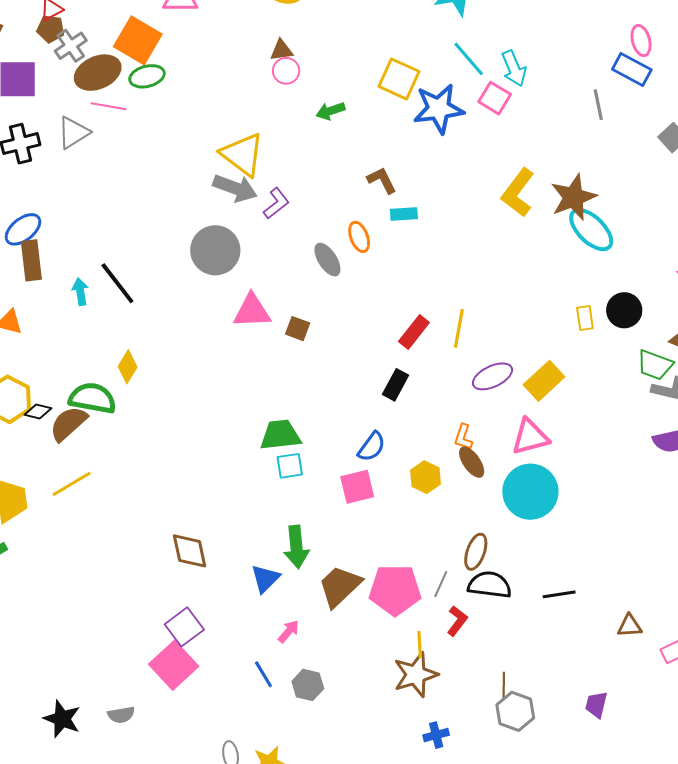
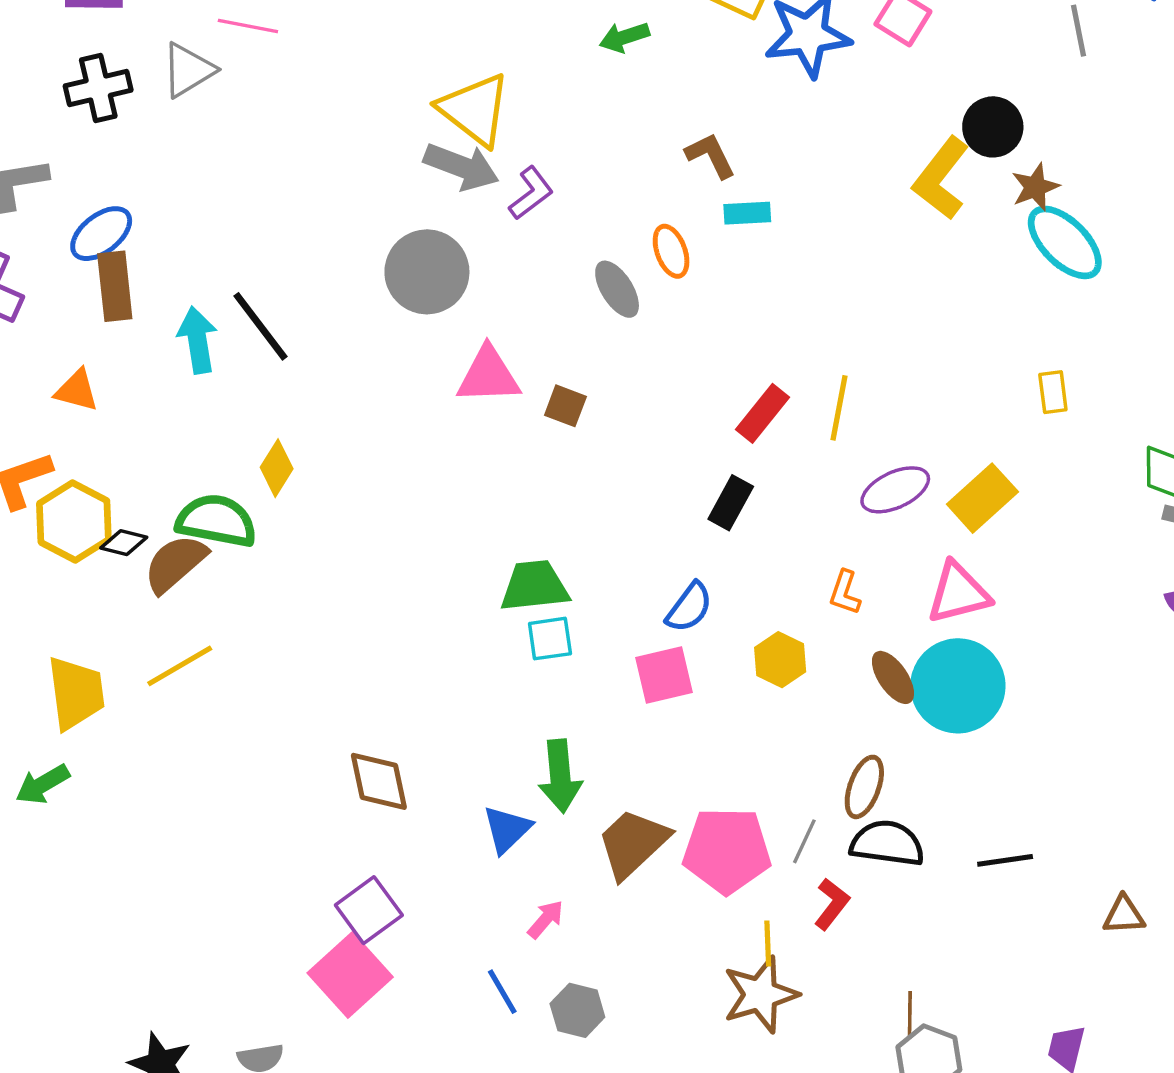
brown star: (573, 197) -> (1035, 187), size x0.6
cyan arrow: (80, 292) -> (197, 340), size x1.4
black circle: (624, 310) -> (993, 127), moved
brown ellipse: (472, 462) -> (893, 677), moved

